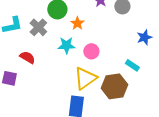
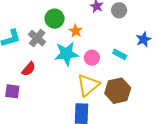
cyan star: (66, 45) -> (66, 54), size x1.4
red semicircle: (27, 57) -> (29, 69), turned 105
cyan rectangle: (132, 65) -> (120, 54), moved

